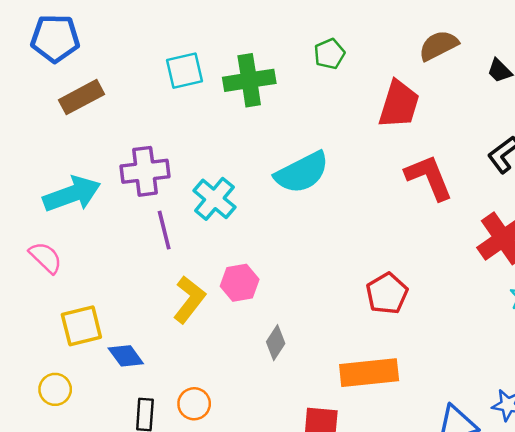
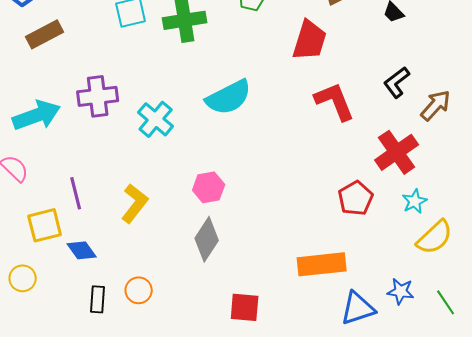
purple line: (164, 230) -> (76, 193), moved
pink hexagon: (240, 283) -> (209, 187), moved
red pentagon: (387, 294) -> (356, 198), moved
gray diamond: (276, 343) -> (207, 239), size x1.5
orange rectangle: (369, 373) -> (322, 264), moved

